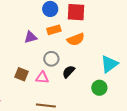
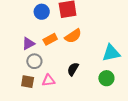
orange rectangle: (54, 30) -> (50, 39), moved
gray circle: (51, 59) -> (34, 61), moved
cyan triangle: (109, 64) -> (111, 53), turned 36

